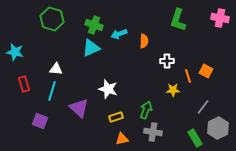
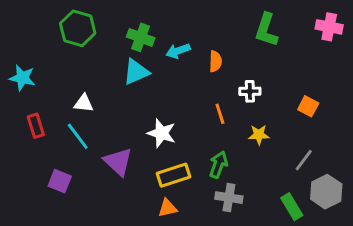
orange line: (188, 76) -> (220, 114), moved
cyan line: (52, 91) -> (78, 136), turned -54
yellow rectangle: (116, 117) -> (174, 175), size x1.5
orange triangle: (122, 139) -> (168, 208), moved

